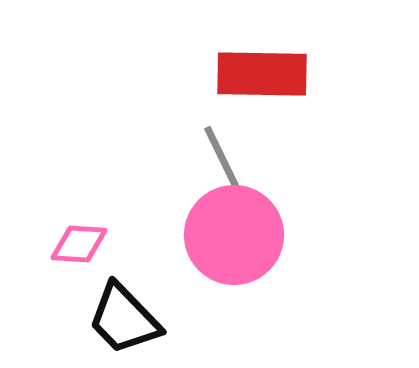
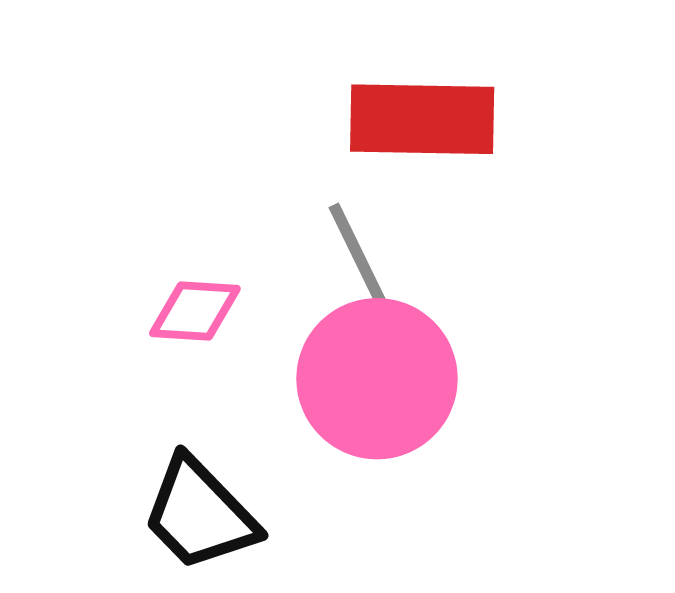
pink diamond: (79, 244) -> (195, 311), moved

